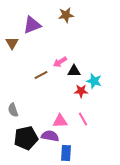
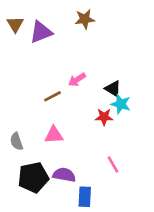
brown triangle: (12, 43) -> (15, 24), moved
black triangle: (74, 71) -> (113, 89), moved, turned 32
pink line: (83, 119) -> (113, 165), moved
pink triangle: (60, 121) -> (54, 135), moved

